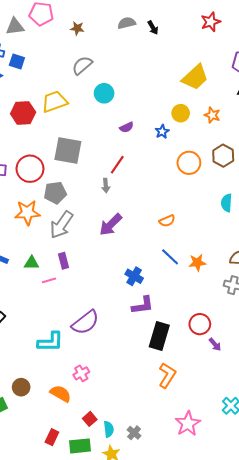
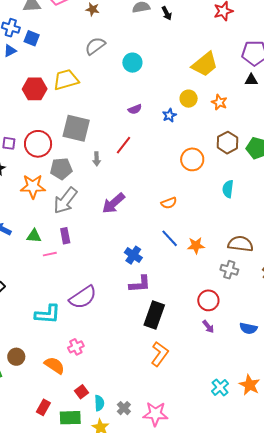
cyan circle: (104, 93) -> (132, 63), moved
orange circle: (189, 163) -> (192, 159), moved
gray arrow: (106, 185) -> (97, 159), moved
red circle: (200, 324) -> (208, 300), moved
pink star: (188, 424) -> (155, 414), moved, turned 30

